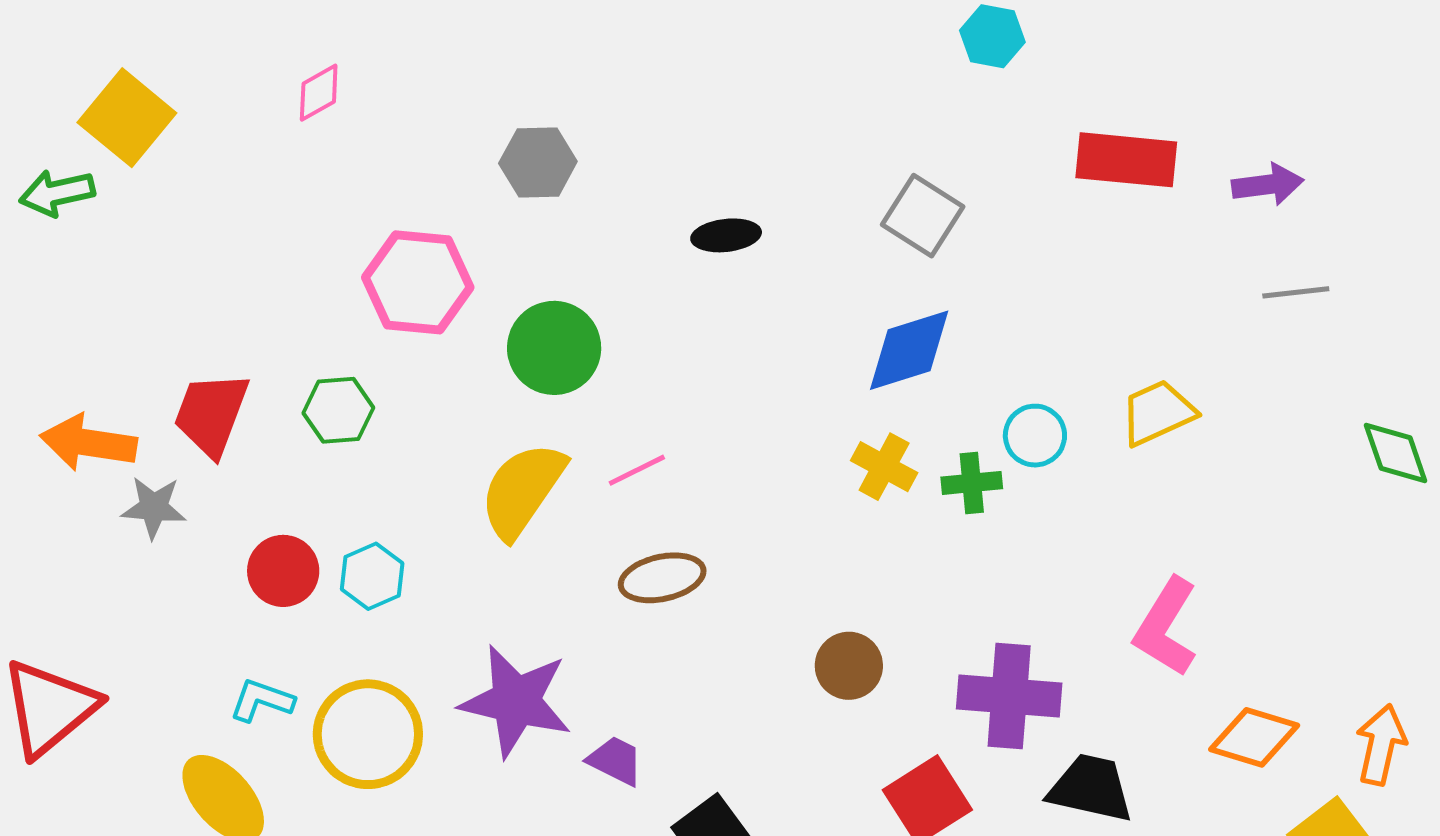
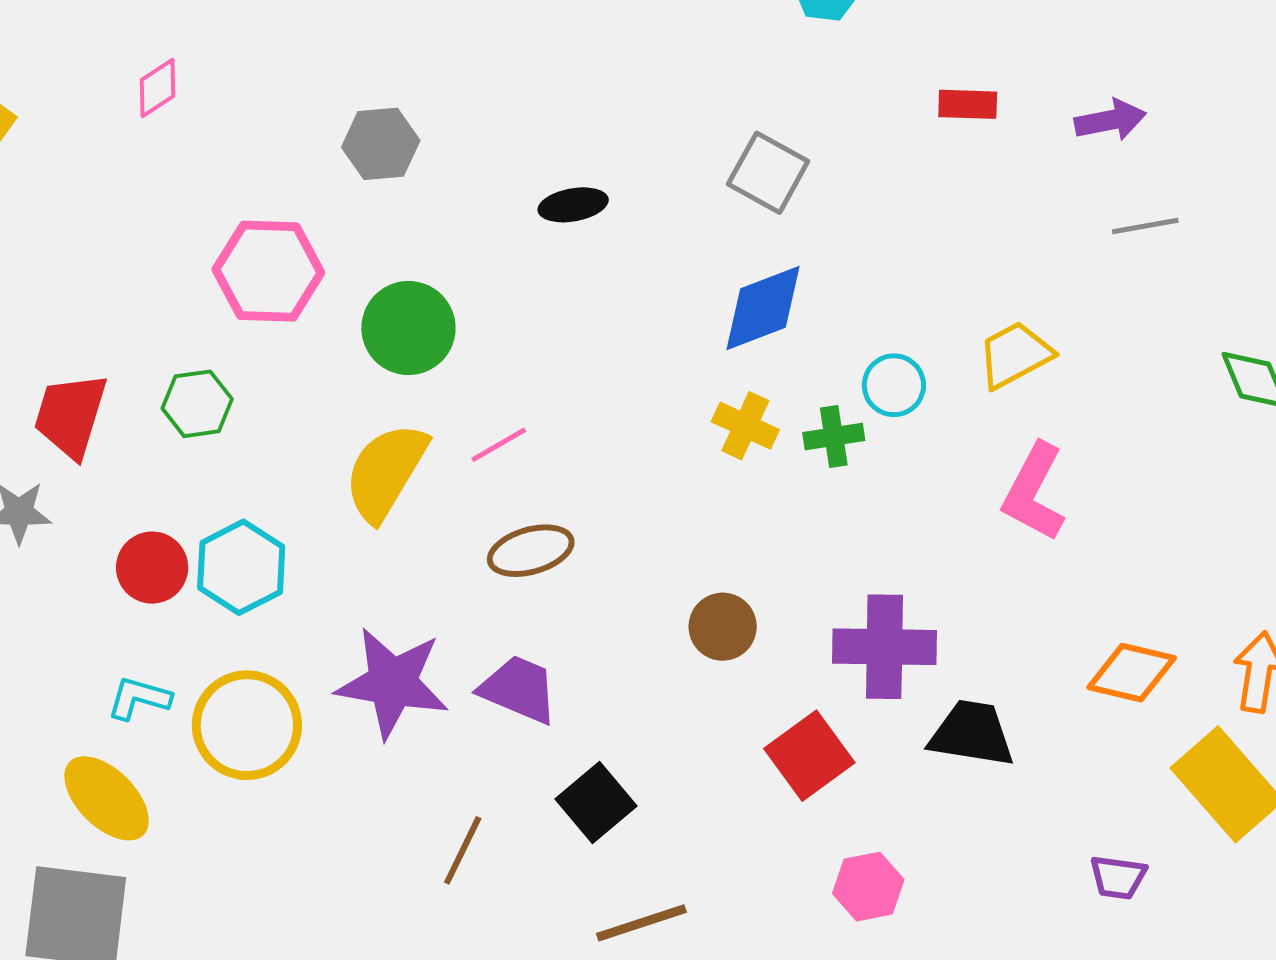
red rectangle: (1126, 160) -> (968, 104), size x0.6
cyan hexagon: (372, 576) -> (241, 567), size x1.4
pink L-shape: (1166, 627) -> (1034, 492), moved
purple trapezoid: (615, 761) -> (519, 689), moved, size x1.4

